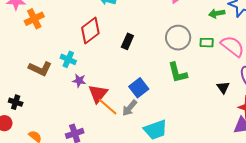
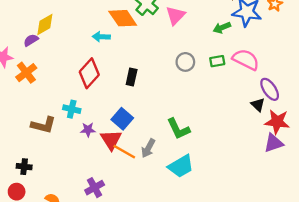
gray circle: (178, 38) -> (185, 62), size x0.7
green L-shape: (177, 73) -> (178, 129), moved
black triangle: (223, 87) -> (258, 105), moved
blue square: (139, 88) -> (122, 119), moved

